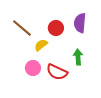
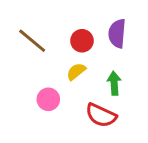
yellow semicircle: (41, 45) -> (76, 72), moved
red semicircle: (57, 72) -> (101, 115), moved

